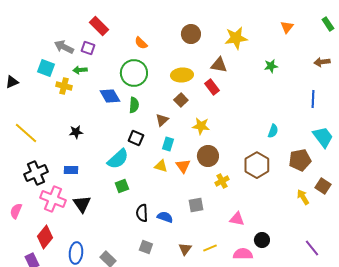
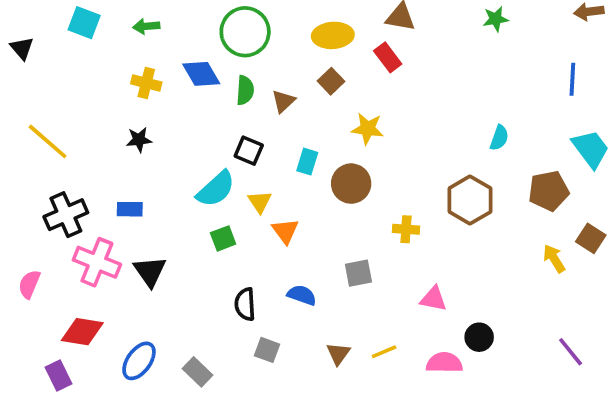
black triangle: (12, 82) -> (22, 48), turned -48
yellow cross: (64, 86) -> (146, 83), moved
brown triangle: (162, 120) -> (283, 101), moved
brown circle: (208, 156) -> (351, 184), moved
yellow triangle: (161, 166) -> (260, 202), moved, turned 40
orange triangle: (183, 166) -> (285, 231), moved
yellow cross: (222, 181) -> (406, 229), turned 32
black semicircle: (142, 213) -> (245, 304), moved
red diamond: (45, 237) -> (82, 332), turned 60
blue ellipse: (76, 253) -> (139, 361), turned 30

